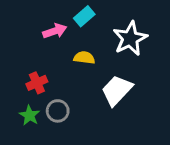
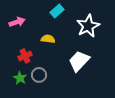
pink arrow: (55, 31) -> (17, 22), moved
yellow semicircle: (84, 58) -> (48, 39), moved

